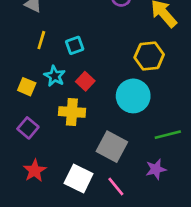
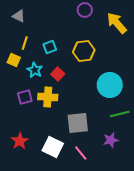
yellow hexagon: (149, 56) -> (84, 51), moved
yellow square: (27, 87) -> (14, 60), moved
cyan circle: (133, 96) -> (110, 85), moved
purple square: (28, 128) -> (25, 97), moved, turned 35
gray square: (112, 147) -> (78, 123), turned -35

